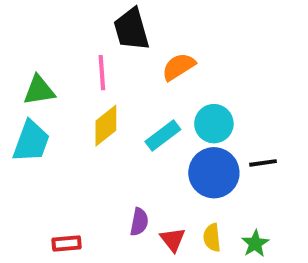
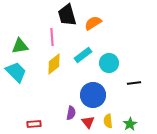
orange semicircle: (179, 67) -> (93, 23), moved
cyan rectangle: (163, 135) -> (83, 55), moved
cyan trapezoid: (31, 141) -> (16, 72), turned -65
blue circle: (214, 173) -> (93, 95), moved

